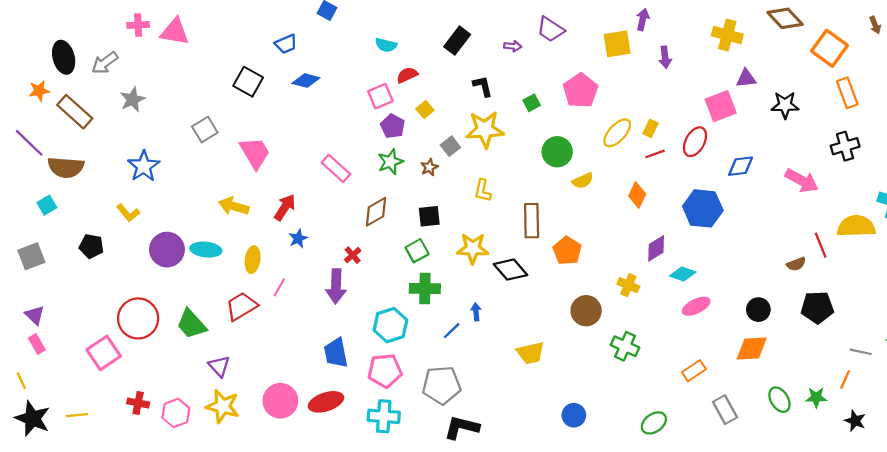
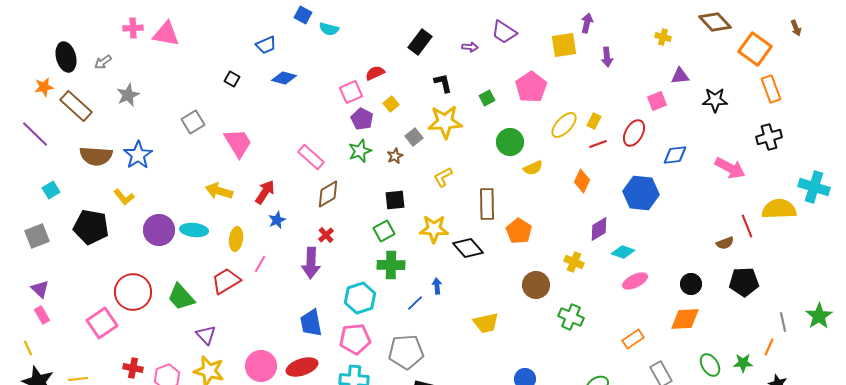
yellow cross: (727, 35) -> (663, 37), size x0.6
cyan semicircle: (386, 45) -> (329, 29), moved
gray arrow: (105, 63) -> (103, 62), size x0.7
black square: (248, 82) -> (232, 79), size x0.6
pink square: (721, 106) -> (657, 101), size x0.7
brown semicircle: (66, 167) -> (96, 156), moved
yellow L-shape: (483, 191) -> (443, 177), turned 50
brown diamond: (376, 212) -> (328, 194), moved
black pentagon: (91, 246) -> (91, 227), size x1.6
gray line: (861, 352) -> (783, 322), turned 66

